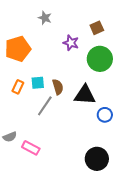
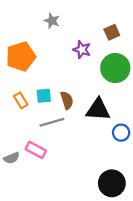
orange rectangle: (18, 87) -> (21, 100), turned -56
gray line: (45, 106) -> (52, 122), turned 40
pink rectangle: (31, 148) -> (36, 150), moved

